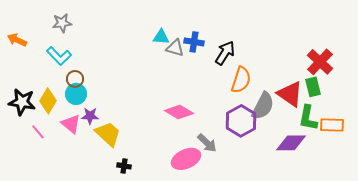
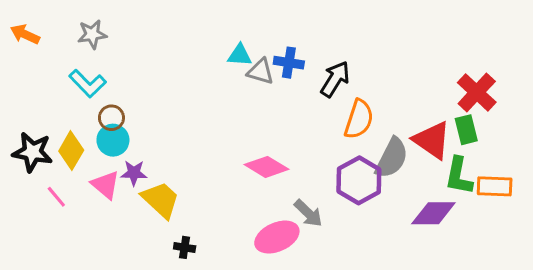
orange arrow: (17, 40) -> (25, 34), moved

